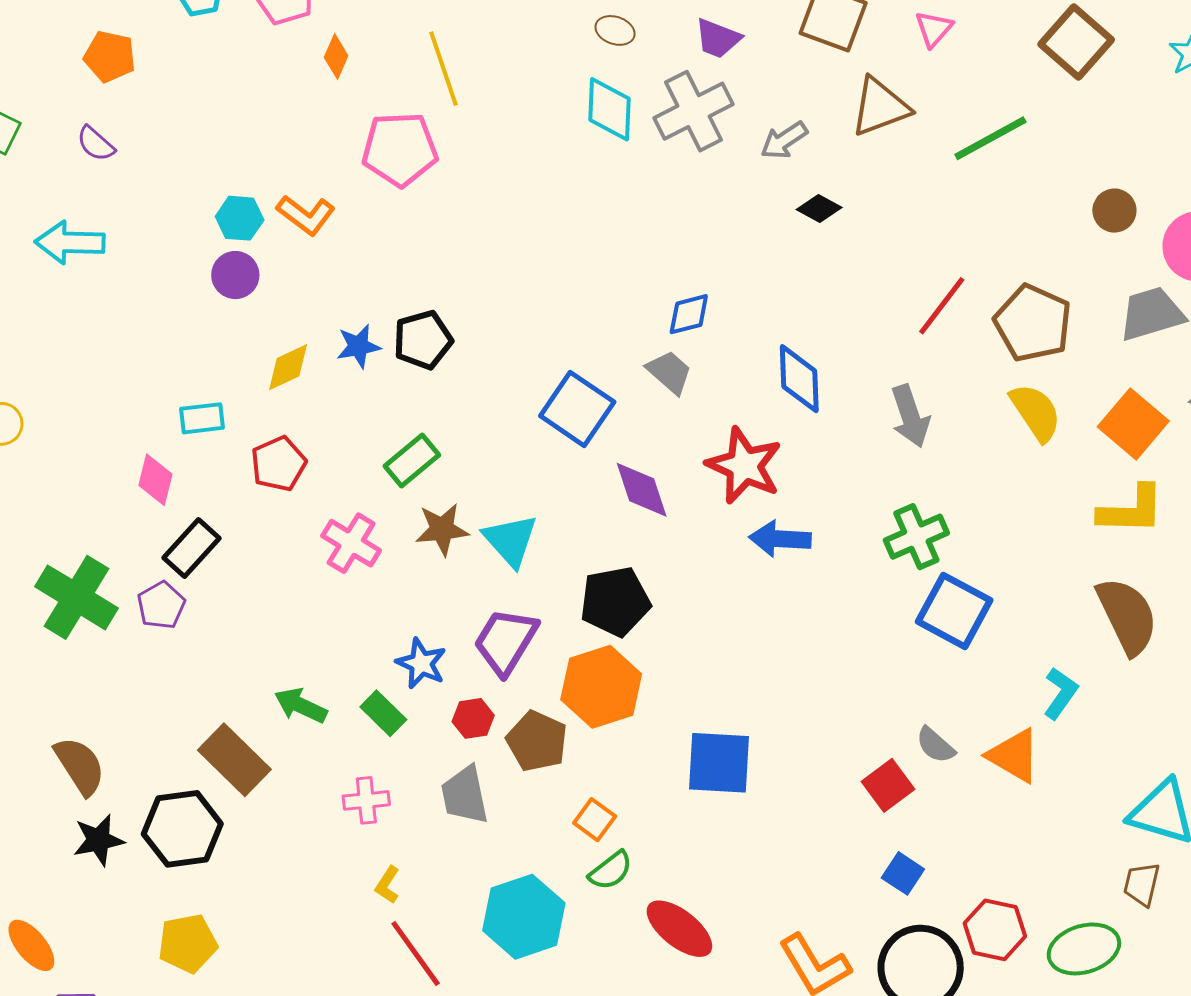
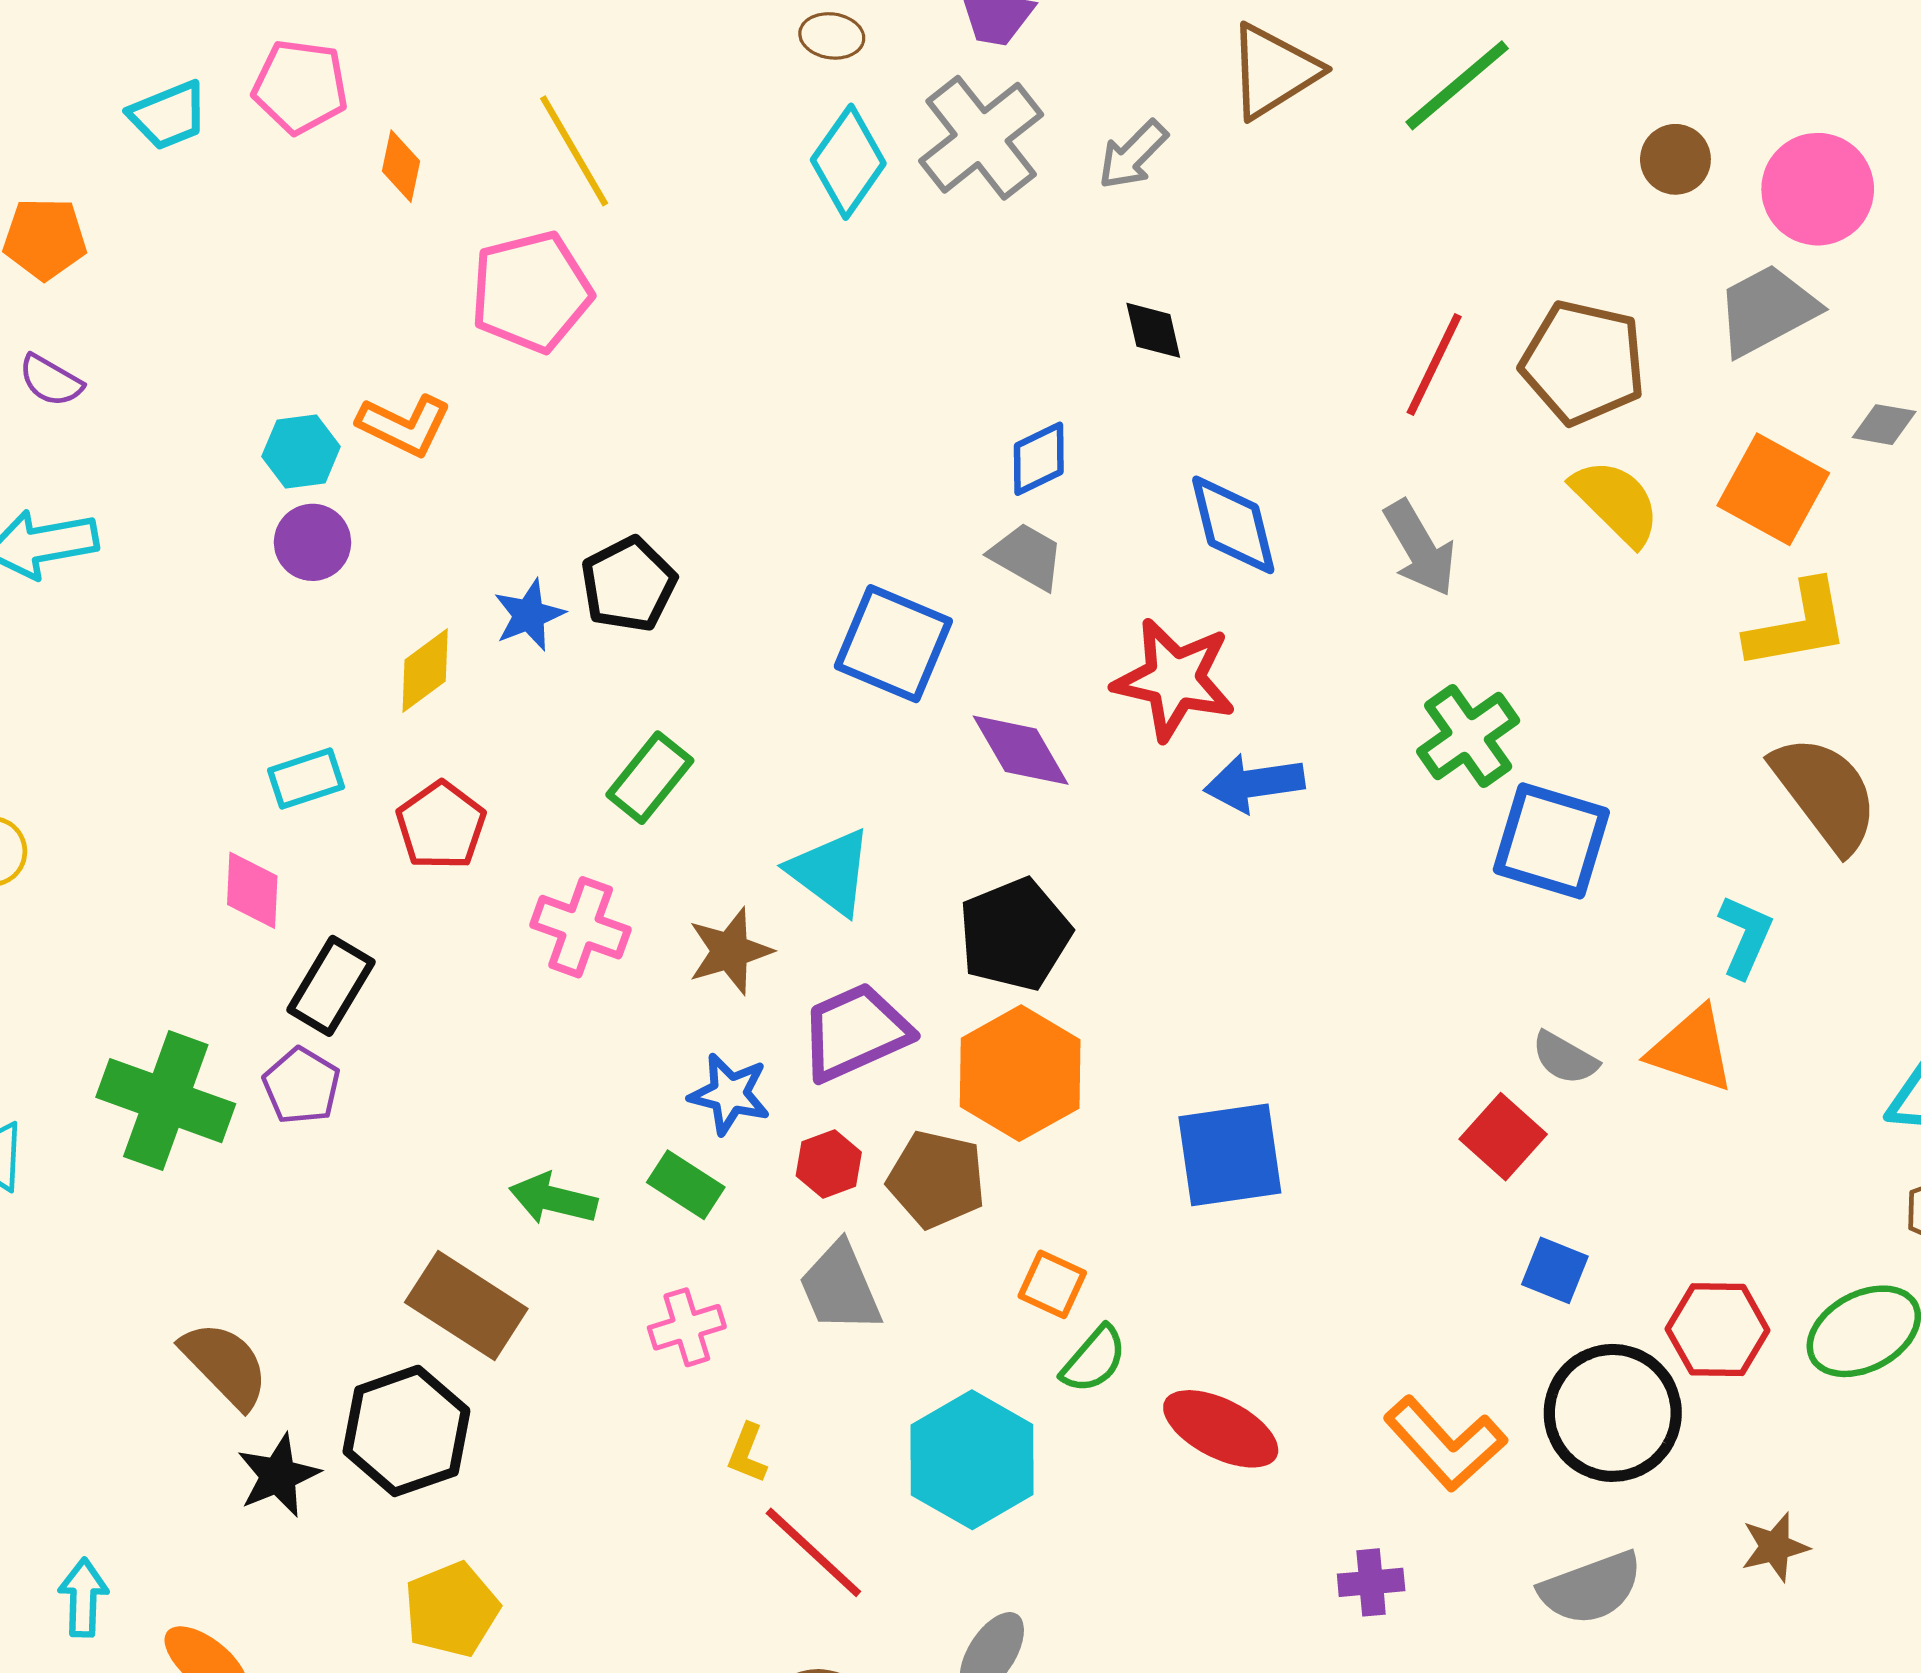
cyan diamond: (609, 109) -> (848, 162), turned 44
black diamond: (819, 209) -> (1153, 330), moved, turned 60
brown star: (442, 529) -> (730, 951), moved
purple trapezoid: (506, 641) -> (855, 1032), turned 46

